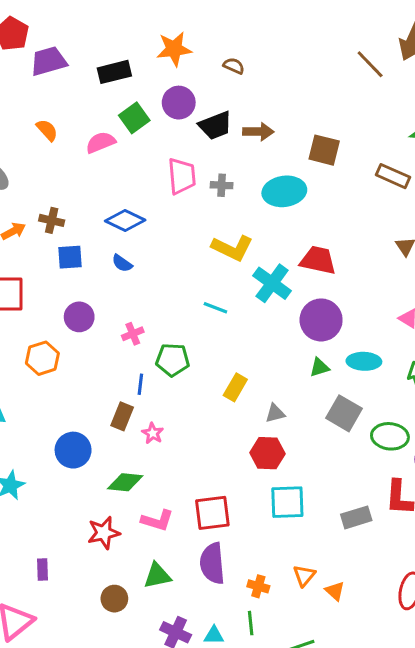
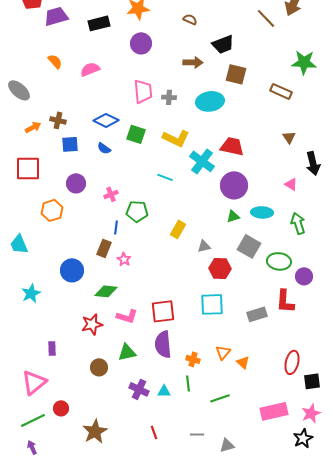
brown semicircle: (234, 66) -> (190, 19), moved
green square: (134, 118) -> (136, 134), moved, turned -36
black trapezoid: (215, 126) -> (223, 44), moved
red hexagon: (267, 453) -> (220, 268), moved

